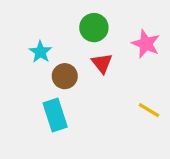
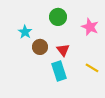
red triangle: (102, 63) -> (63, 50), moved
cyan rectangle: (55, 115) -> (59, 71), moved

